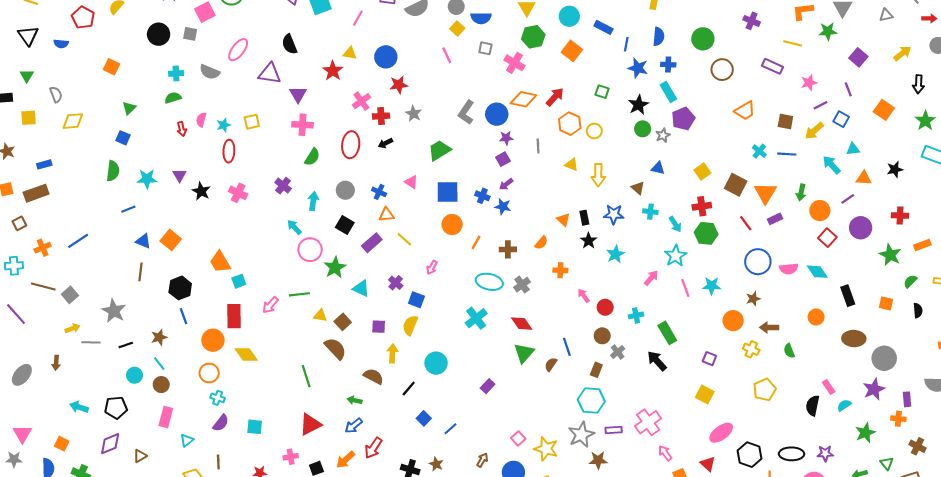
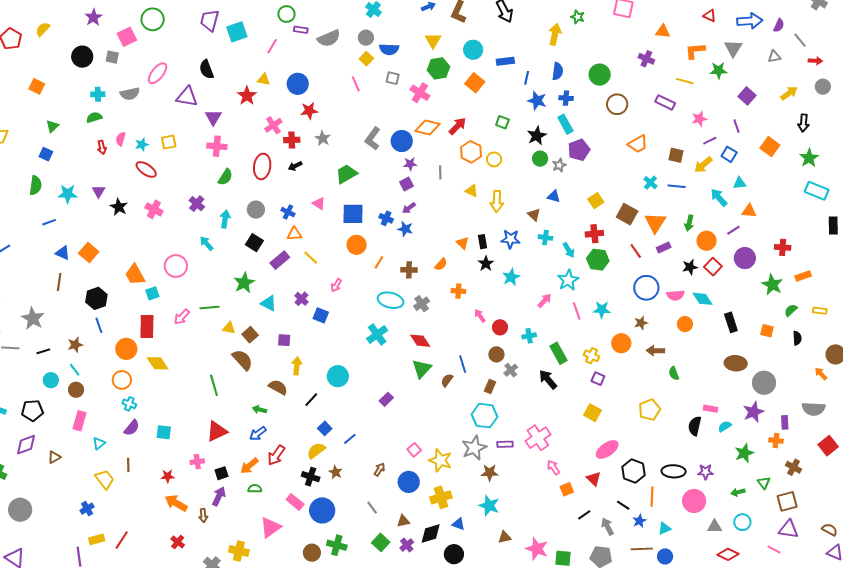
blue rectangle: (603, 27) -> (505, 61), turned -36
gray semicircle: (210, 72) -> (130, 94), turned -36
red ellipse: (229, 151) -> (146, 169), turned -60
black star: (895, 169) -> (690, 267), moved
pink circle: (310, 250) -> (176, 266), moved
orange circle: (816, 317) -> (685, 324), moved
yellow semicircle: (410, 325) -> (316, 451), moved, turned 30
yellow cross: (751, 349) -> (592, 356), moved
pink rectangle: (829, 387) -> (710, 409), turned -48

